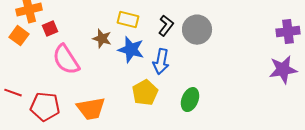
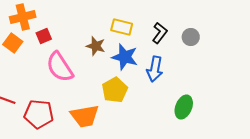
gray circle: (197, 30) -> (191, 37), size x0.6
yellow pentagon: (145, 93) -> (115, 90), moved

